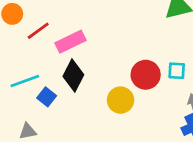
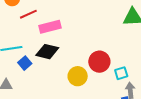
cyan square: (177, 71) -> (121, 73), moved, turned -32
black diamond: (73, 75) -> (47, 52), turned 65

